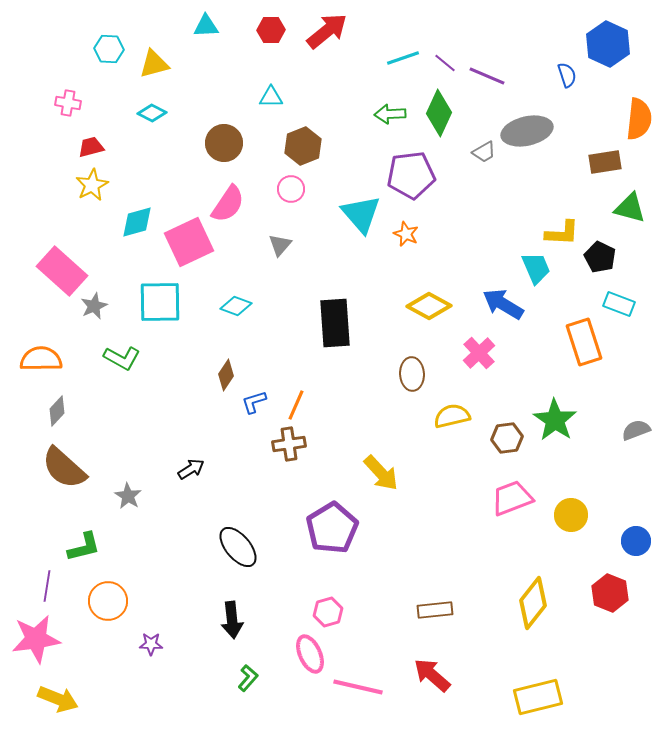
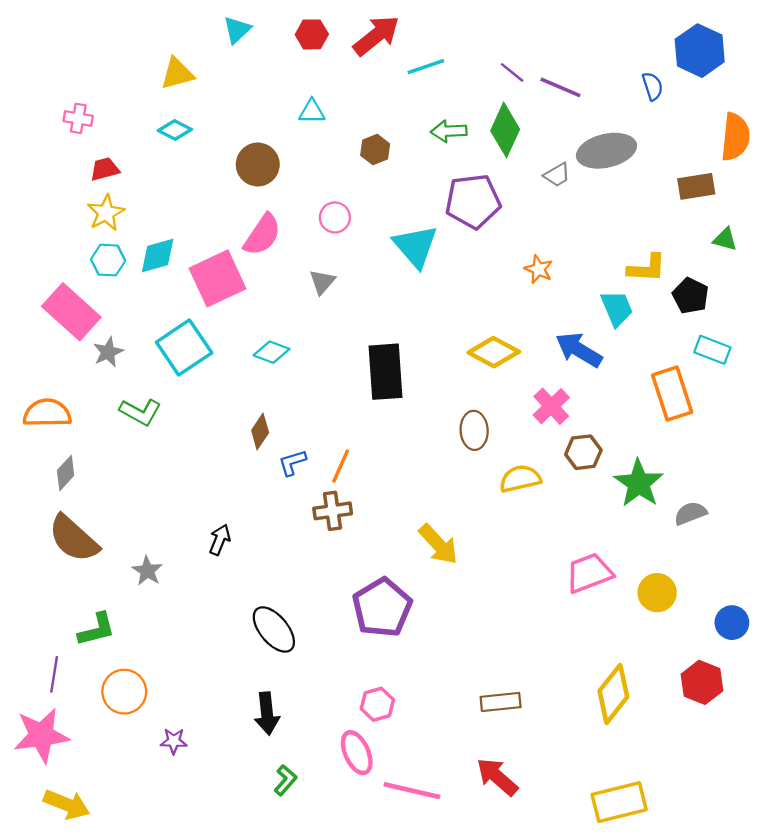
cyan triangle: (206, 26) -> (237, 30), turned -40
cyan hexagon: (109, 49) -> (108, 260), moved
cyan line: (403, 58) -> (426, 67), moved
brown hexagon: (303, 146) -> (375, 150), moved, size x0.7
green triangle: (630, 208) -> (725, 239), size x0.7
orange star: (406, 234) -> (539, 269), moved
cyan square: (160, 302) -> (184, 347), turned -33
gray semicircle: (636, 430) -> (690, 513), moved
brown hexagon: (507, 438) -> (583, 452), moved
black arrow: (191, 469) -> (220, 540), turned -36

